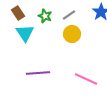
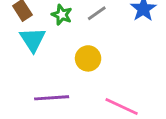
yellow circle: (72, 34) -> (88, 58), moved

